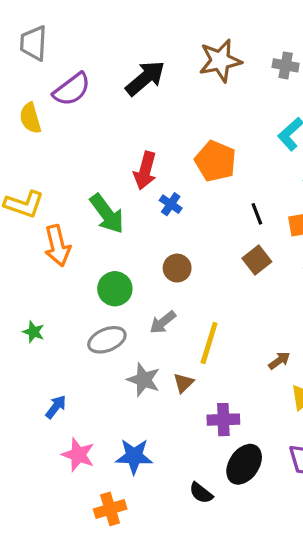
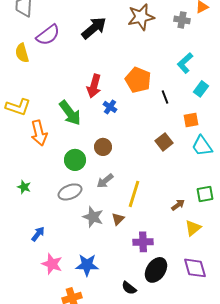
black line: (257, 214) -> (165, 97), moved
brown circle: (177, 268) -> (103, 147), moved

